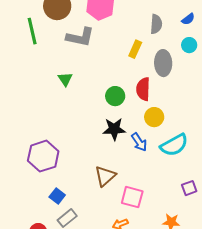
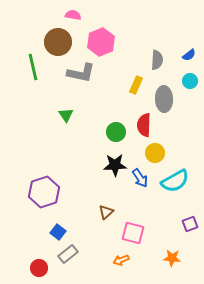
brown triangle: (105, 176) -> (106, 212), size x0.7

